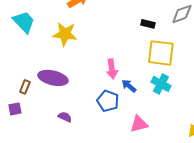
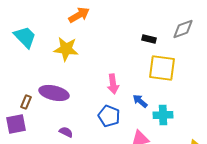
cyan cross: (161, 84) -> (163, 115), moved, turned -30
blue arrow: (129, 86) -> (140, 101), moved
purple square: (15, 109) -> (16, 124), size x1.5

